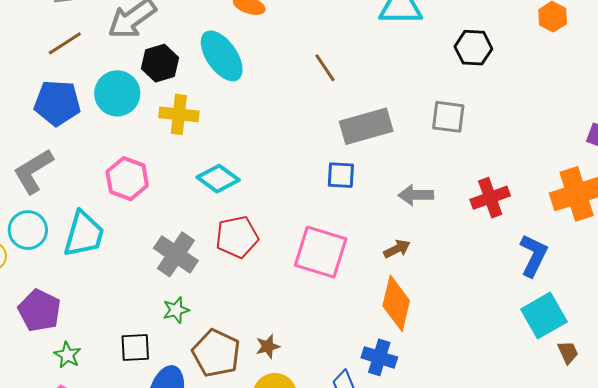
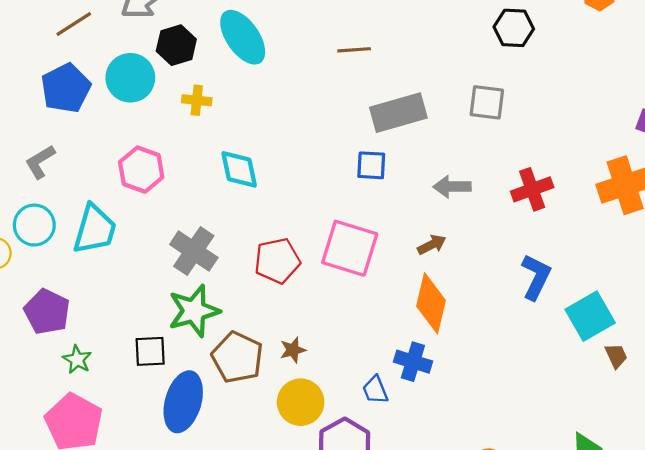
brown line: (325, 68) -> (354, 50), turned -60
blue pentagon: (57, 103) -> (66, 88), turned -30
yellow cross: (179, 114) -> (197, 100), size x0.7
gray L-shape: (33, 171) -> (40, 162), size x0.7
cyan diamond: (218, 179) -> (239, 169), turned 42
red pentagon: (237, 237) -> (277, 261), moved
blue L-shape: (533, 255) -> (536, 277), moved
green star: (176, 310) -> (194, 311), size x1.8

